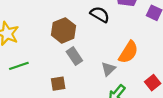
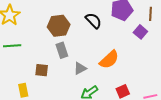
gray triangle: (108, 69) -> (80, 68), moved

